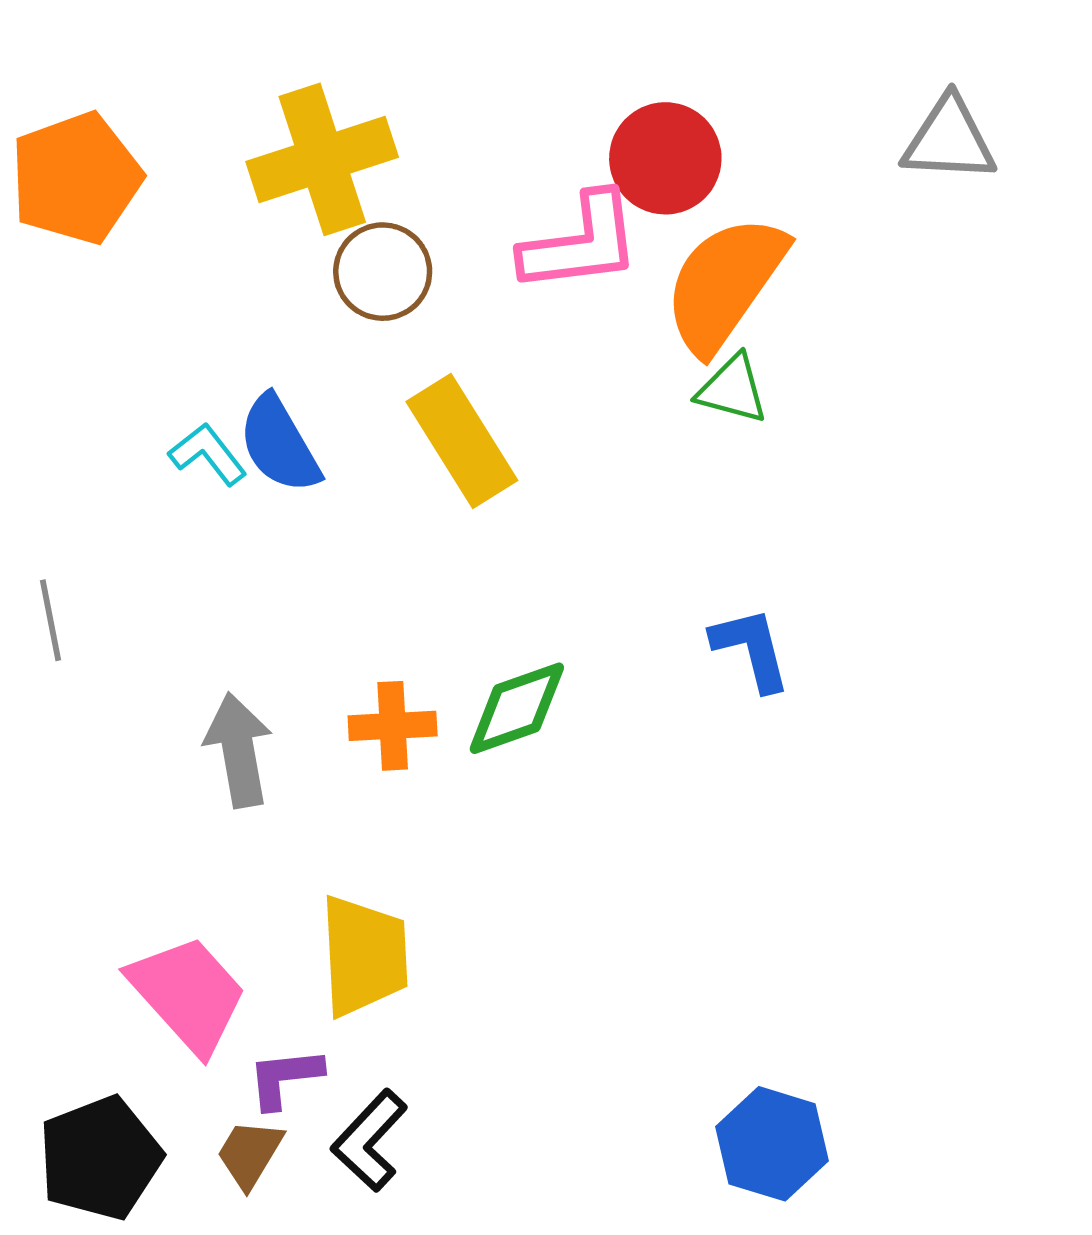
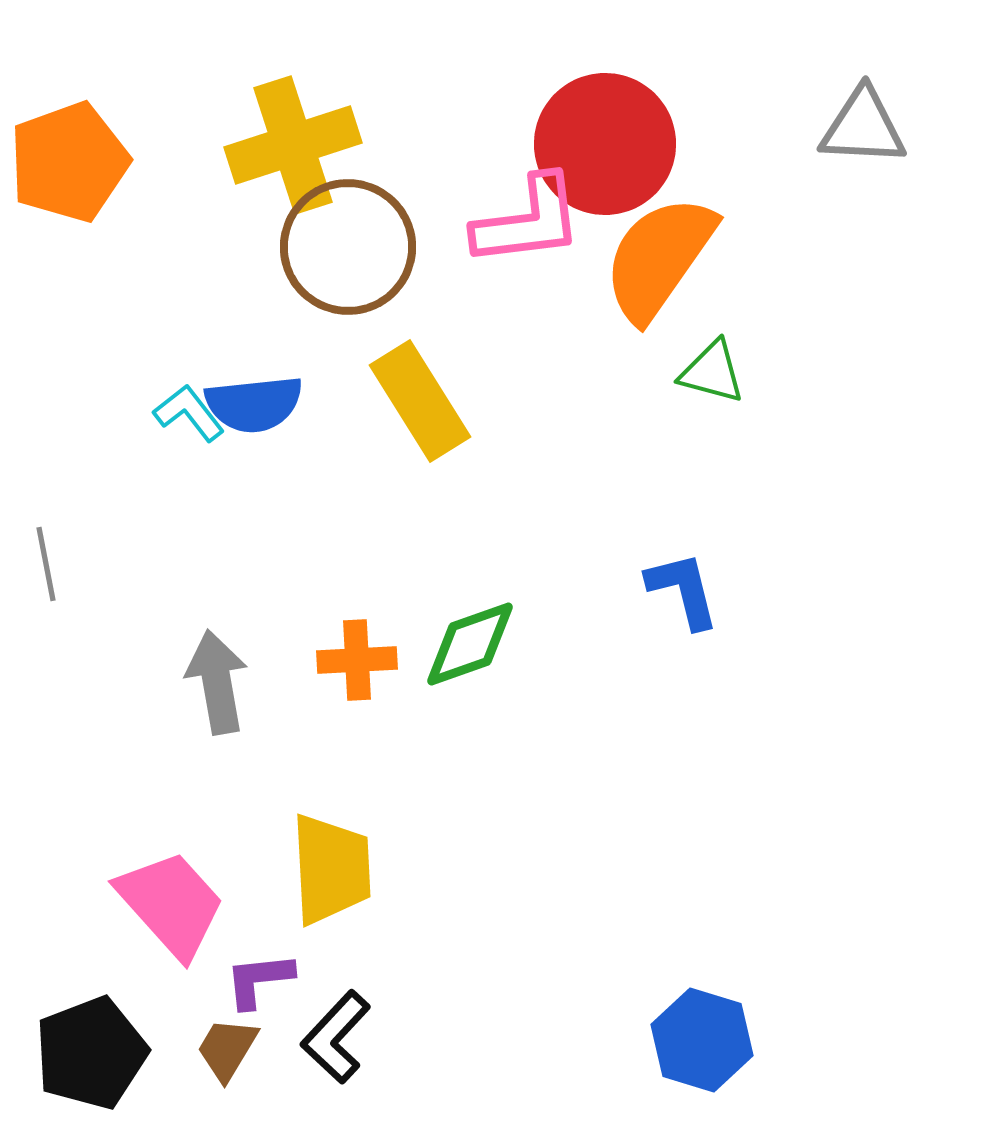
red circle: (665, 158) -> (605, 144), size x1.4
brown circle: (383, 272) -> (348, 247), size x1.5
green triangle: (732, 389) -> (712, 372), moved
blue semicircle: (279, 444) -> (254, 404), turned -66

